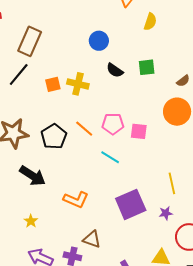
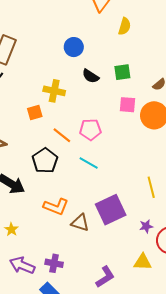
orange square: (53, 84) -> (35, 112), moved
pink square: (139, 131) -> (128, 105), moved
black pentagon: (54, 136) -> (45, 161), moved
purple star: (166, 213) -> (146, 226), moved
brown triangle: (92, 239) -> (80, 223), moved

